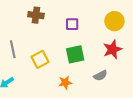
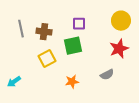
brown cross: (36, 15) -> (44, 32), moved
gray line: (13, 49) -> (21, 29), moved
green square: (75, 54) -> (73, 46), moved

